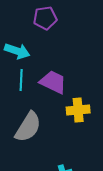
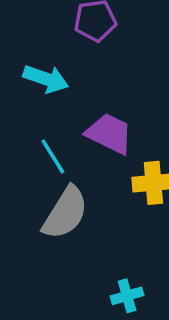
cyan line: (21, 80) -> (53, 156), moved, turned -35

